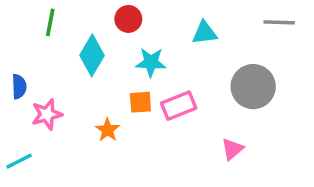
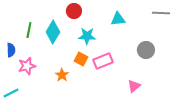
green line: (50, 22) -> (29, 30), moved
gray circle: (253, 87) -> (146, 50), size x0.7
orange square: (140, 102) -> (81, 59), turned 32

